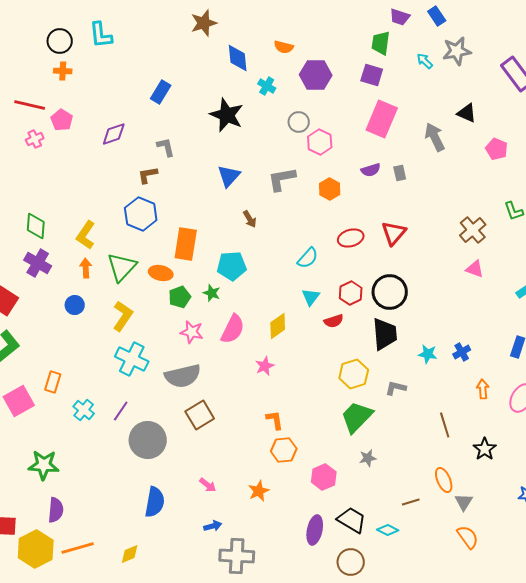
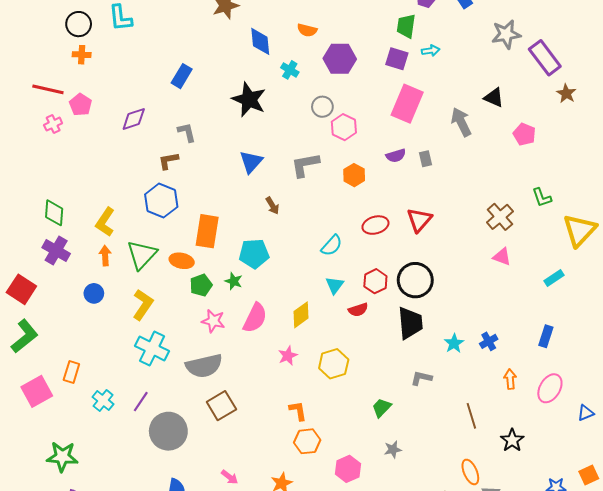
gray star: (457, 51) -> (506, 34), moved
cyan arrow: (425, 61) -> (431, 51), moved, turned 126
cyan star: (428, 354) -> (454, 343), turned 30
yellow hexagon: (354, 374) -> (334, 364), moved
green trapezoid: (357, 417) -> (382, 408), size x0.6

